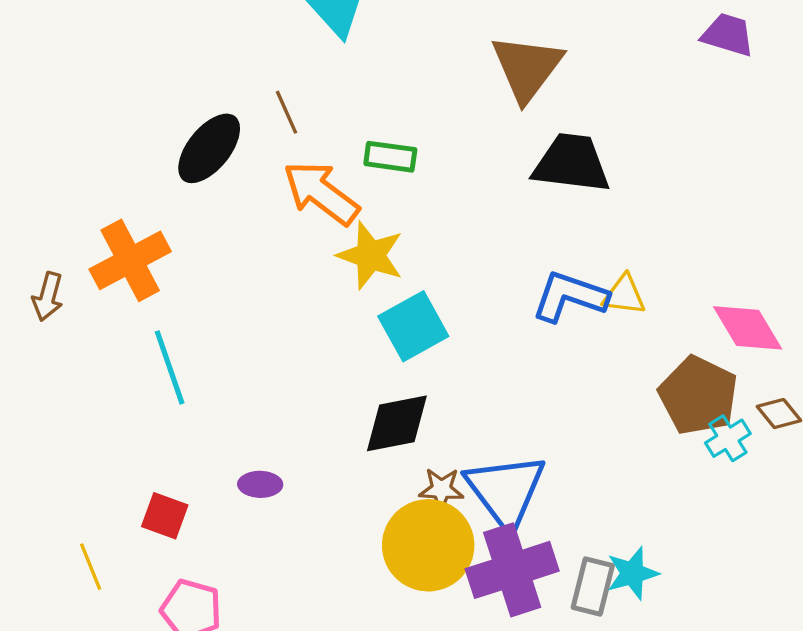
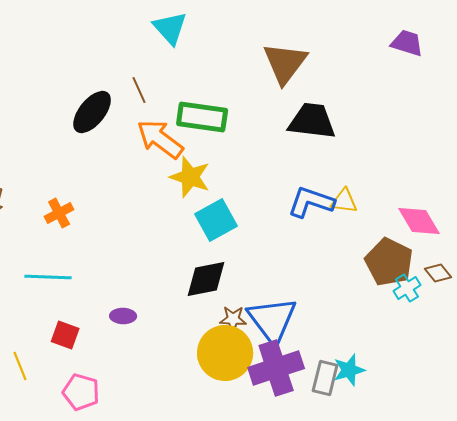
green rectangle: (390, 157) -> (202, 117), size x1.6
orange cross: (130, 260) -> (59, 213), moved, size x0.6
cyan line: (170, 367) -> (48, 277), moved, turned -69

